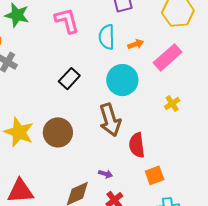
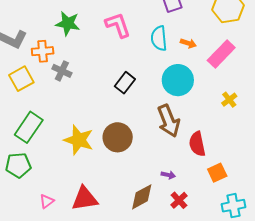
orange arrow: (136, 44) -> (188, 43), turned 42

